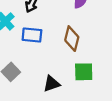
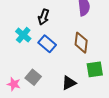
blue rectangle: (32, 35) -> (47, 44), turned 42

